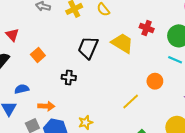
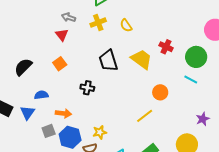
red triangle: (12, 35) -> (62, 35), moved
black trapezoid: (88, 48) -> (108, 61), turned -45
orange circle: (155, 81) -> (160, 92), moved

